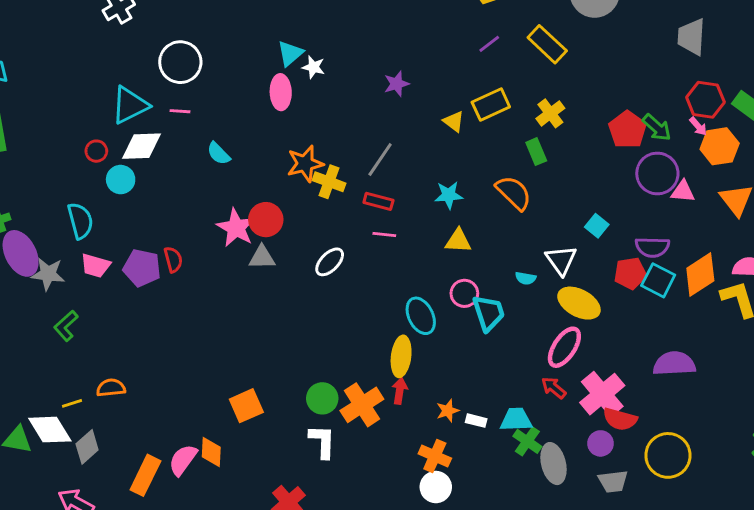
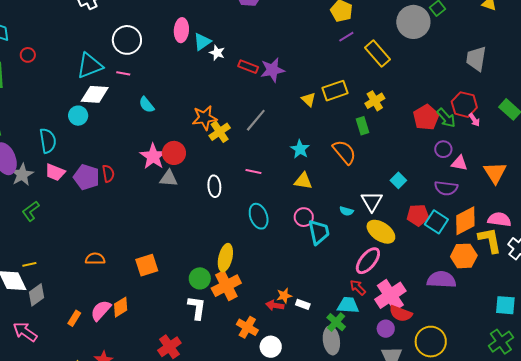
purple line: (489, 44) -> (346, 37), moved
purple star: (397, 84) -> (272, 70), size x1.4
pink ellipse: (281, 92) -> (181, 30), moved
red hexagon: (705, 100) -> (464, 105), moved
orange hexagon: (720, 146) -> (464, 256), moved
red circle: (96, 151) -> (28, 55), moved
purple circle: (657, 173) -> (443, 149), size x0.6
yellow cross: (329, 182) -> (220, 132), turned 30
cyan star: (449, 195) -> (300, 149), turned 30
red rectangle: (378, 201) -> (248, 67), moved
purple semicircle: (652, 247) -> (446, 188), moved
white ellipse: (330, 262) -> (214, 186), turned -55
gray star: (48, 274) -> (22, 175), turned 30
cyan ellipse: (421, 316) -> (259, 216), moved
yellow ellipse: (401, 356) -> (225, 258), moved
orange semicircle: (111, 388) -> (95, 259), moved
red arrow: (400, 391) -> (275, 305), moved, turned -96
orange square: (246, 406) -> (147, 265), moved
cyan trapezoid: (516, 420) -> (348, 305), moved
orange diamond: (211, 452) -> (121, 307), turned 50
orange cross: (435, 456) -> (247, 327), moved
gray ellipse: (553, 464) -> (331, 340), moved
orange rectangle: (145, 475) -> (74, 318), size x0.6

